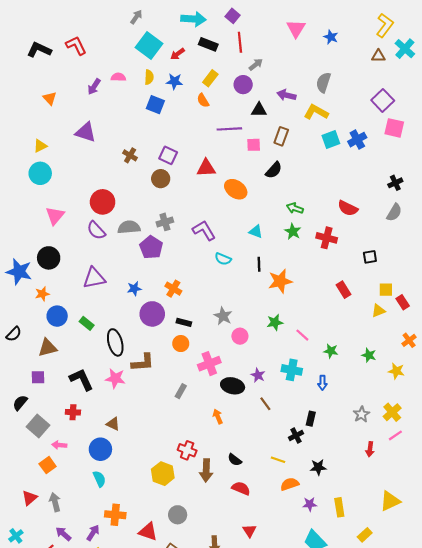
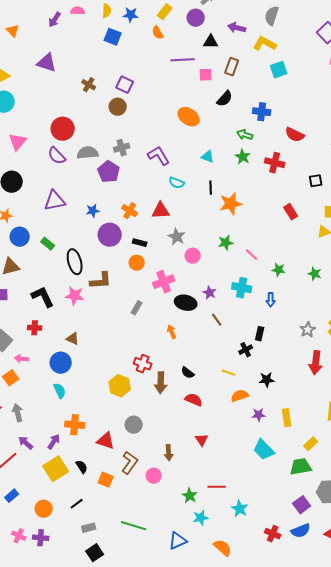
blue cross: (357, 140) -> (262, 112), moved, turned 36
red triangle: (206, 168) -> (161, 211), moved
red arrow: (370, 449) -> (316, 363), size x1.6

